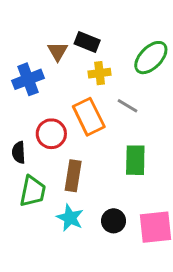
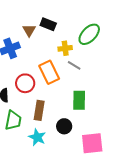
yellow cross: (100, 73) -> (65, 48), moved
black circle: (114, 221) -> (64, 126), moved

